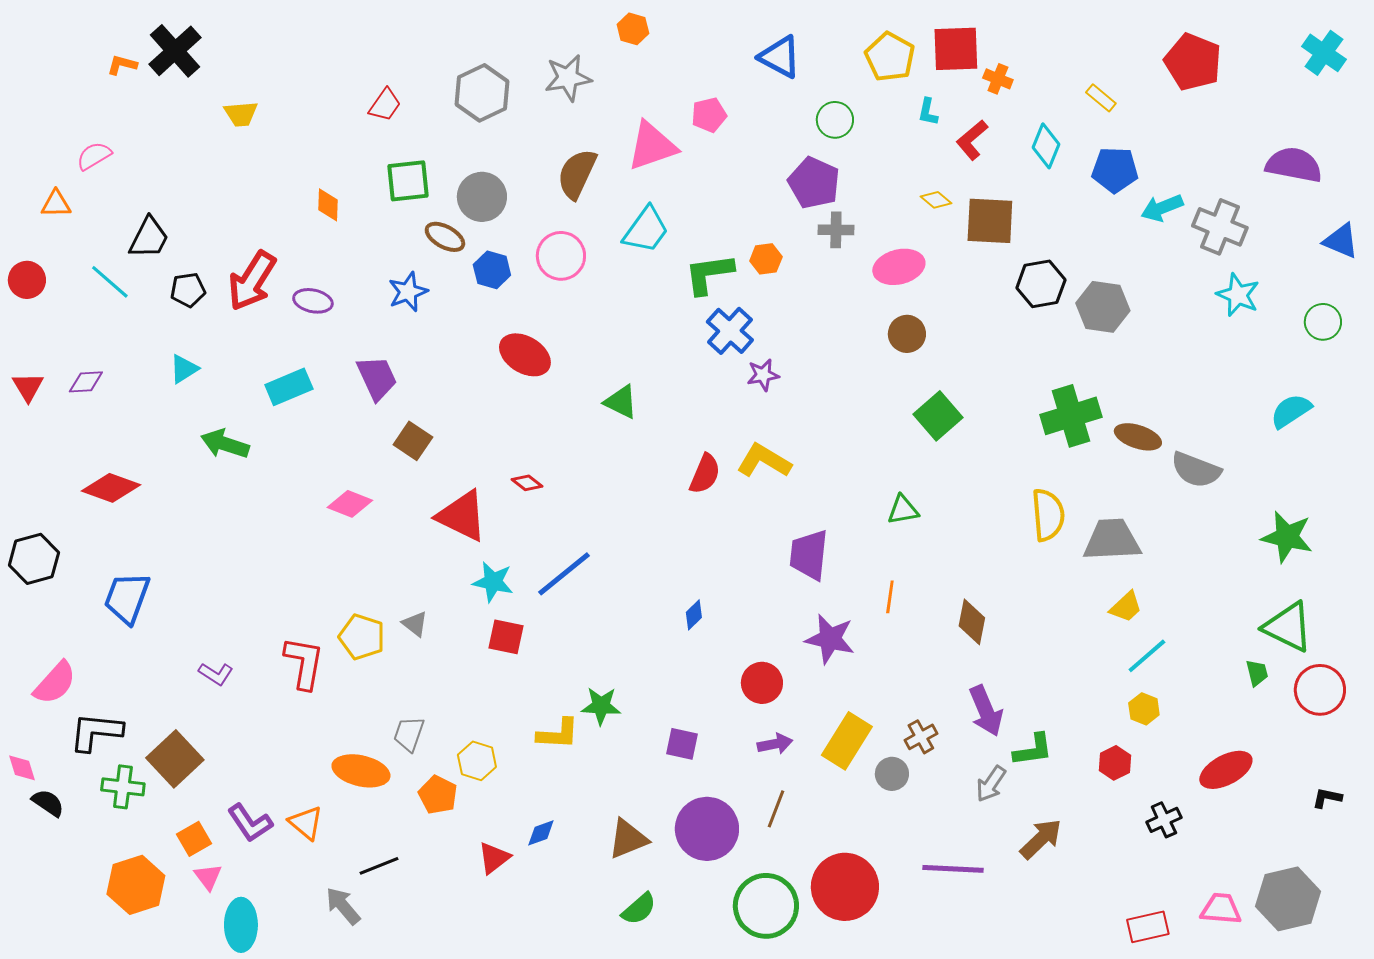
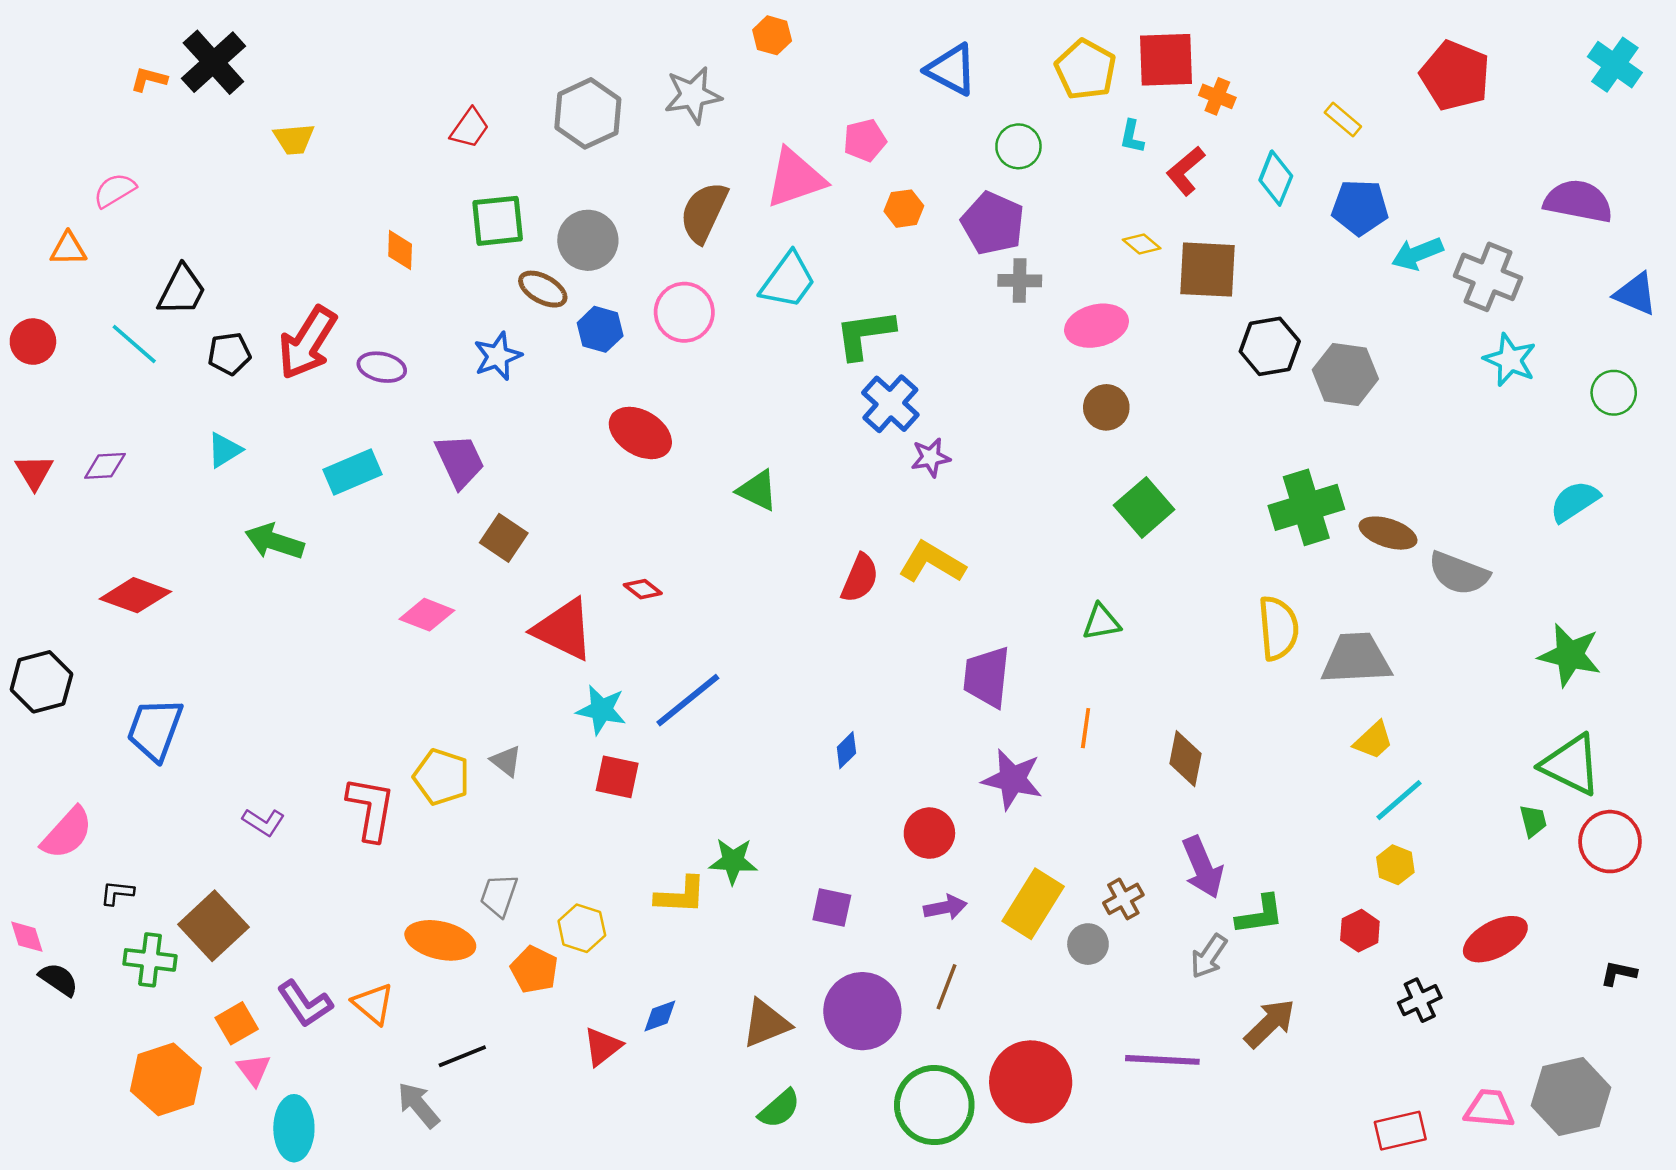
orange hexagon: (766, 259) -> (904, 209), moved
black L-shape: (96, 732) -> (117, 893), size x0.5

